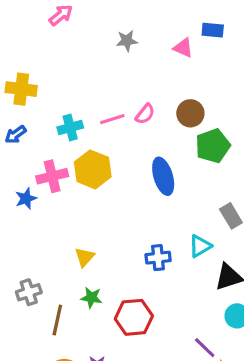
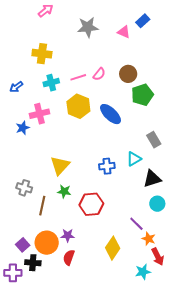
blue rectangle: (213, 30) -> (143, 21), turned -48
gray star: (127, 41) -> (88, 27), size x1.5
yellow cross: (21, 89) -> (42, 54), moved
yellow hexagon: (93, 169) -> (78, 106), moved
blue ellipse: (163, 176) -> (111, 114), turned -30
yellow triangle: (85, 257) -> (60, 165), size x1.5
gray cross: (29, 292) -> (24, 188), turned 35

